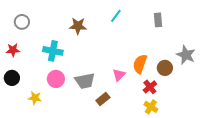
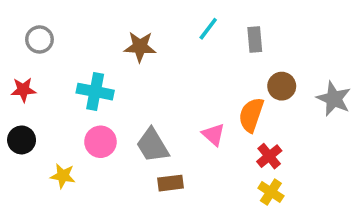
gray rectangle: (158, 20) -> (255, 39), moved
brown circle: (165, 68) -> (282, 86), moved
pink triangle: (119, 75) -> (214, 135), turned -32
gray trapezoid: (85, 81) -> (153, 145), turned 70
brown rectangle: (103, 99) -> (170, 183), moved, turned 32

